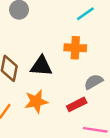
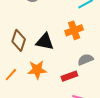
orange cross: (75, 48) -> (74, 30), turned -30

